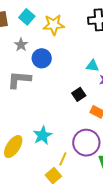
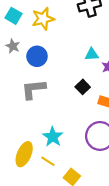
gray L-shape: (19, 80) -> (33, 89), moved
yellow line: (63, 159) -> (48, 161), moved, turned -72

